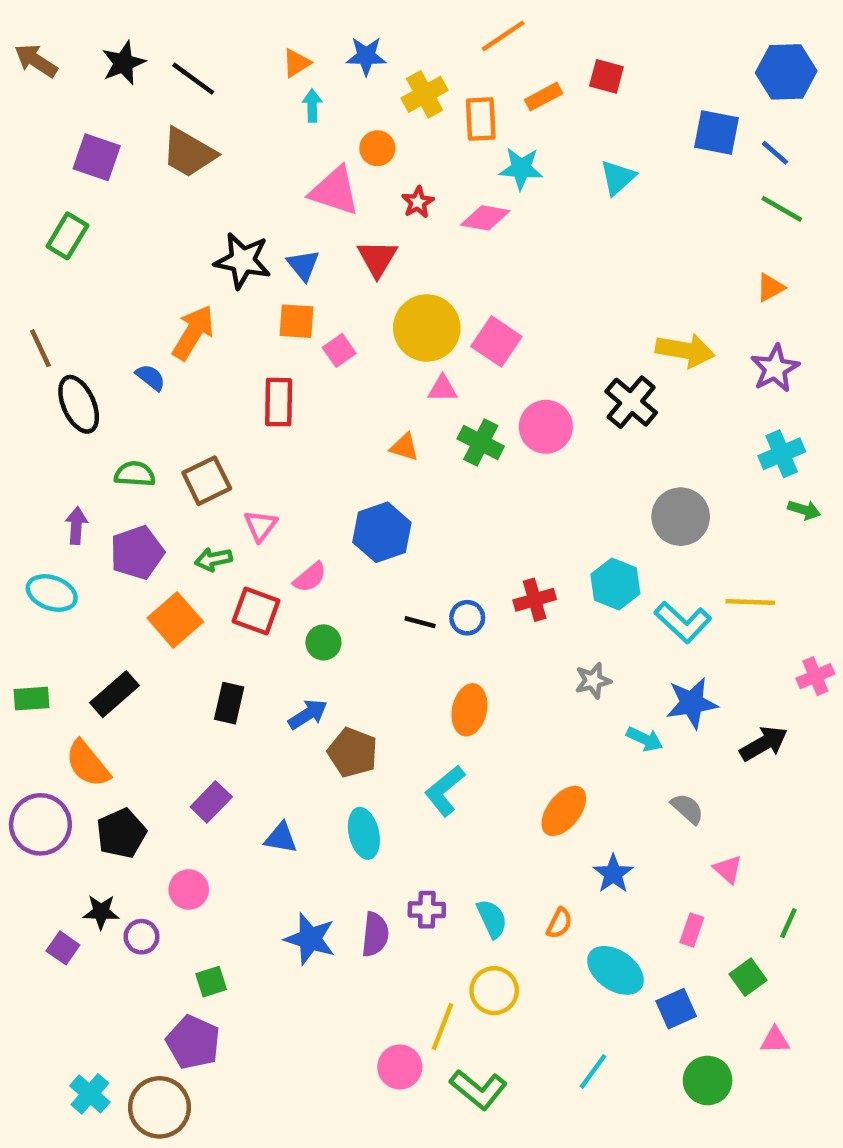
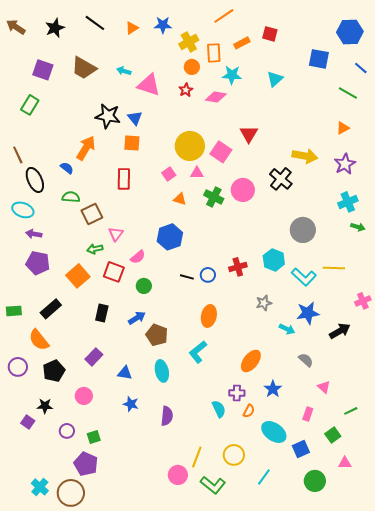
black line: (193, 79) -> (95, 23), moved
cyan arrow: (312, 106) -> (124, 71), moved, turned -72
orange circle: (377, 148) -> (192, 67), moved
blue line: (775, 153) -> (361, 68), moved
red triangle: (377, 258) -> (249, 134), moved
pink square: (339, 350) -> (169, 174), moved
green semicircle: (135, 474) -> (71, 197), moved
purple arrow: (76, 526) -> (34, 234), turned -84
purple pentagon: (137, 553) -> (38, 263), moved, turned 30
cyan ellipse: (52, 593) -> (23, 210), moved
purple circle: (40, 824) -> (18, 367), size x0.7
purple cross: (427, 910) -> (237, 393), moved
green line: (788, 923) -> (351, 411), turned 40
purple circle: (142, 937) -> (67, 431), moved
blue star: (310, 939) -> (131, 404), moved, size x0.7
yellow circle: (494, 991) -> (234, 455), moved

